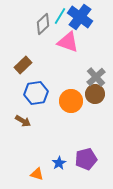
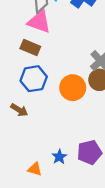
pink triangle: (68, 42) -> (39, 22), moved
brown rectangle: (23, 65) -> (30, 47), moved, turned 66

